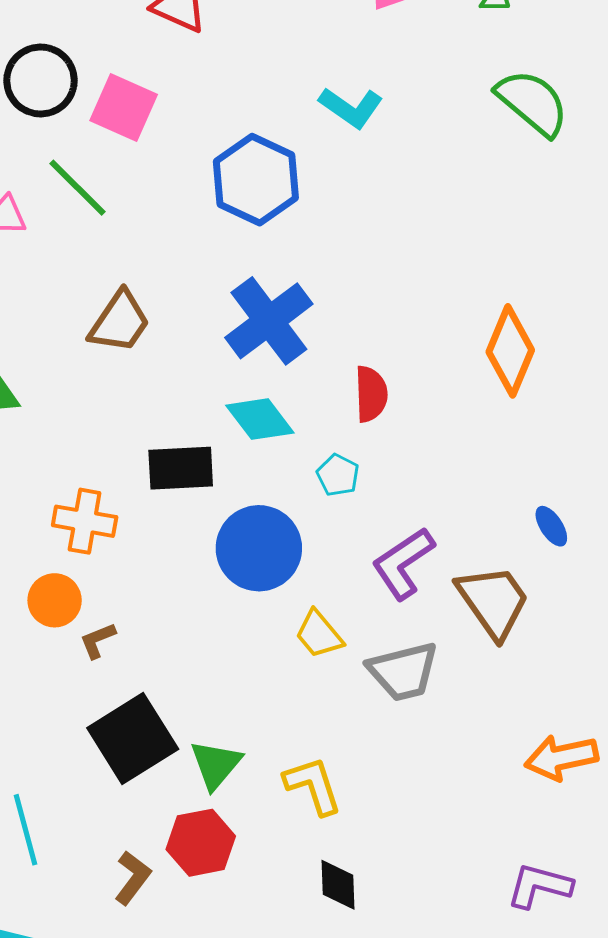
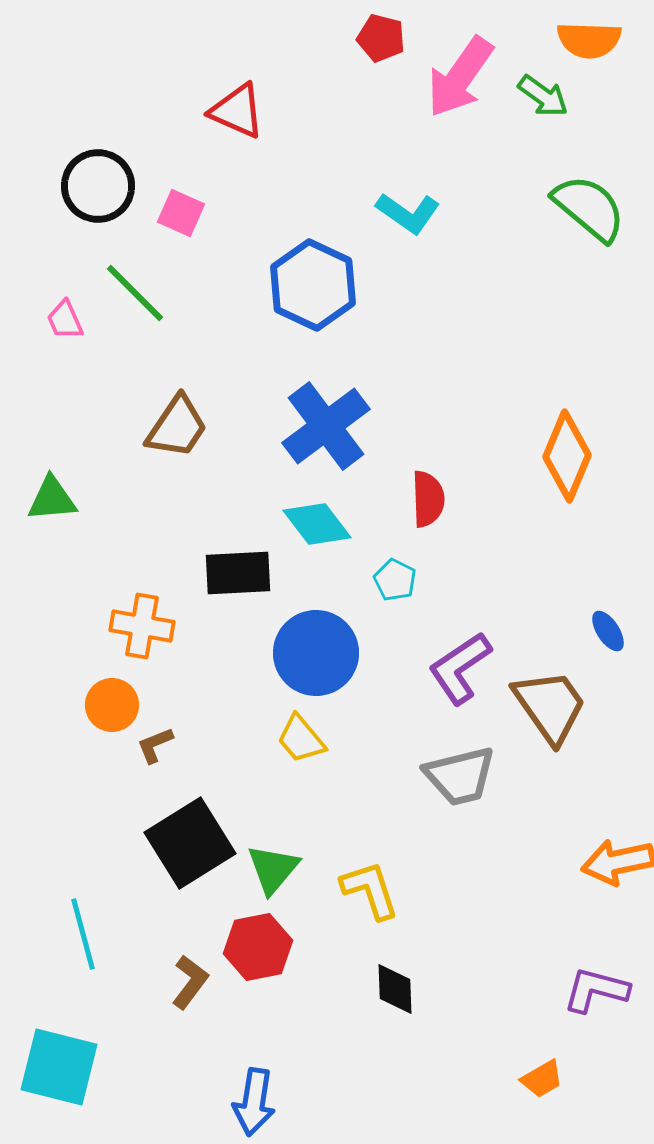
pink square: (124, 108) -> (181, 213), size x0.7
yellow trapezoid: (319, 634) -> (301, 739), moved

